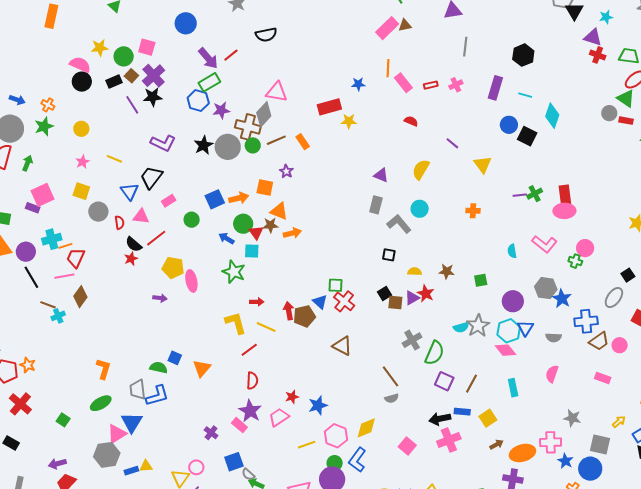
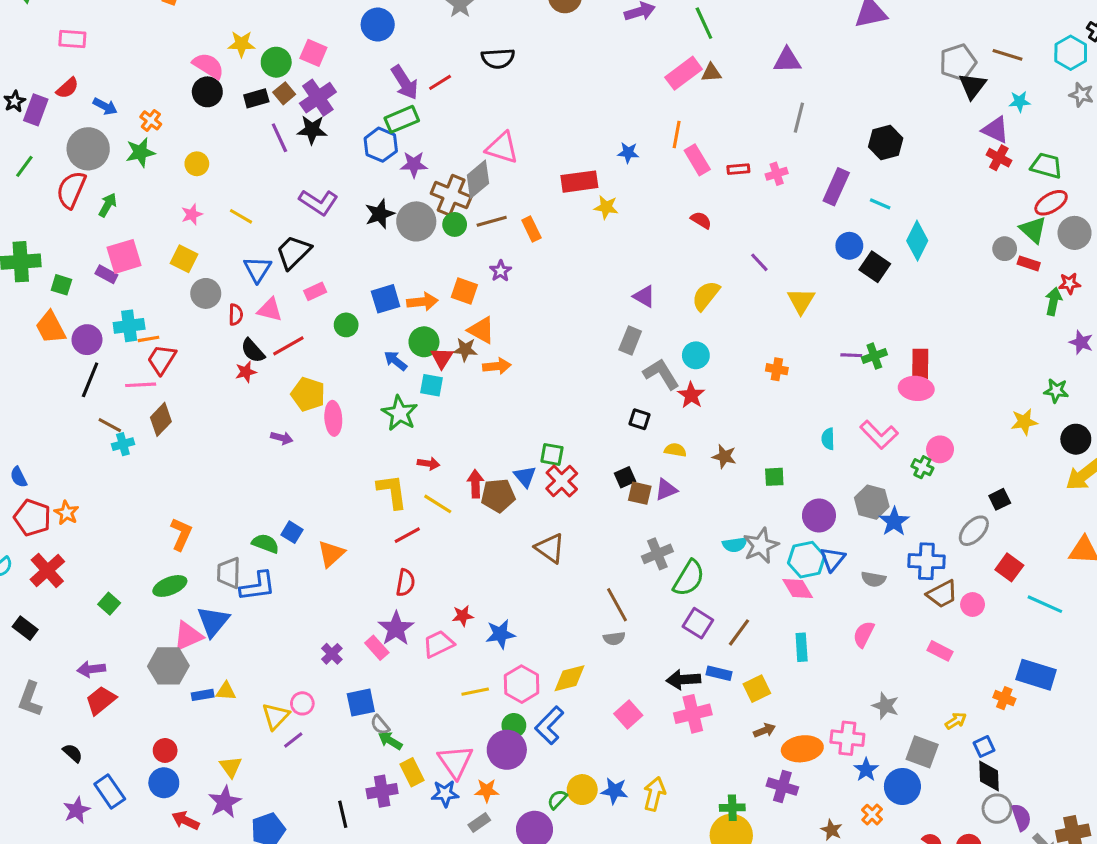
black line: (31, 277) -> (90, 380), turned 45
red star: (426, 294) -> (691, 395), moved

